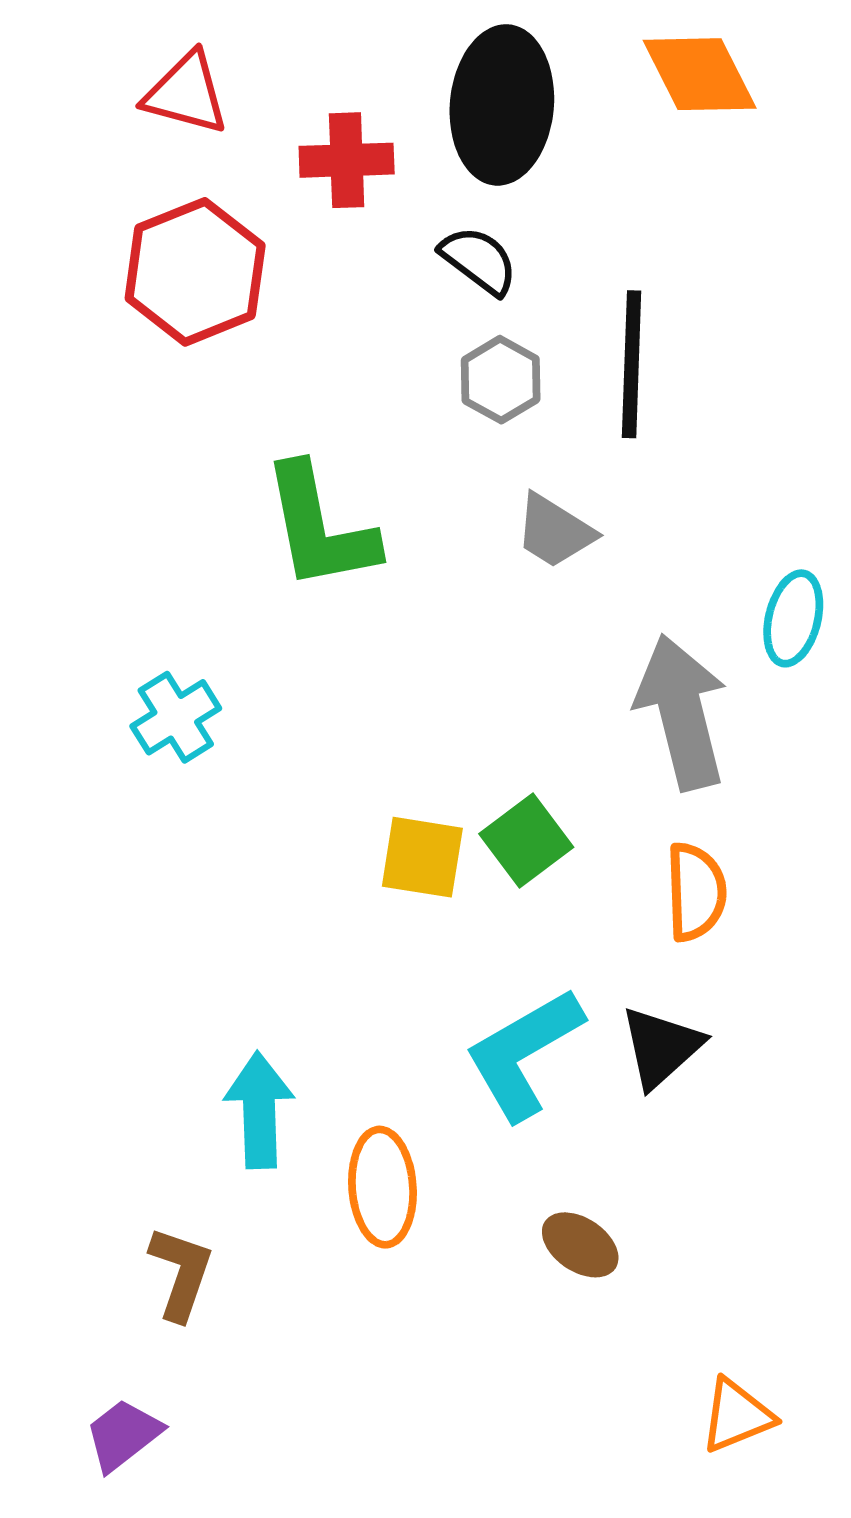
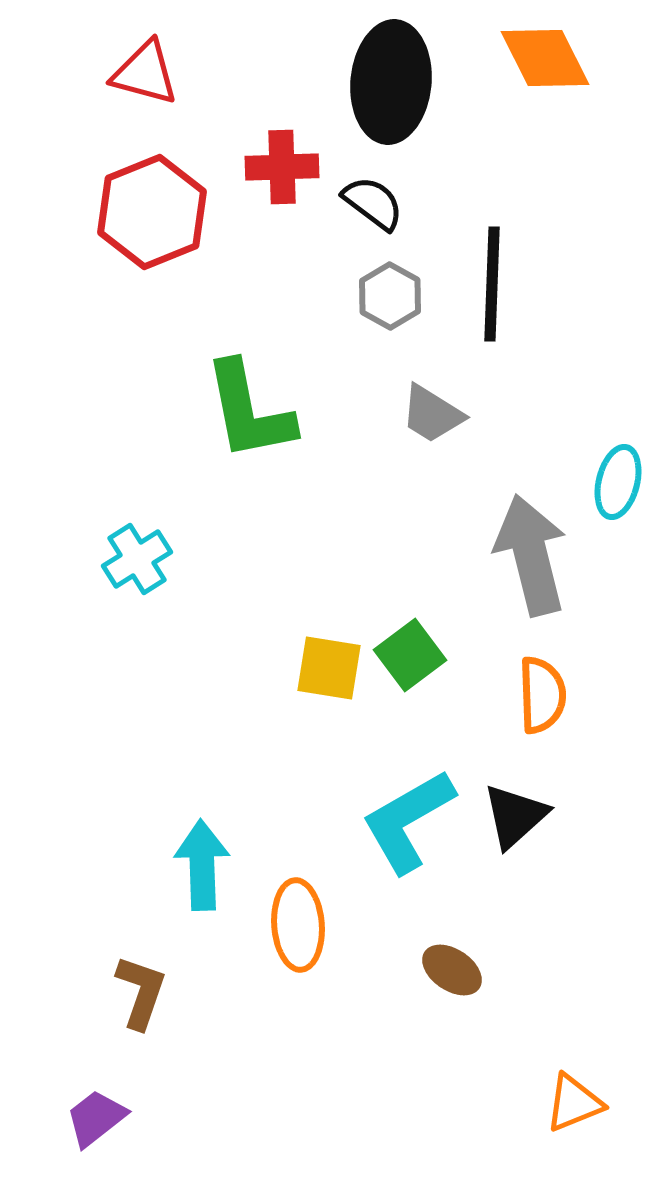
red cross: (347, 160) -> (282, 167), moved

